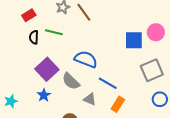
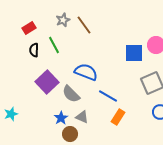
green line: (54, 32) -> (54, 45), turned 48
blue star: (44, 95) -> (61, 118), moved
gray triangle: (90, 99) -> (82, 117), moved

